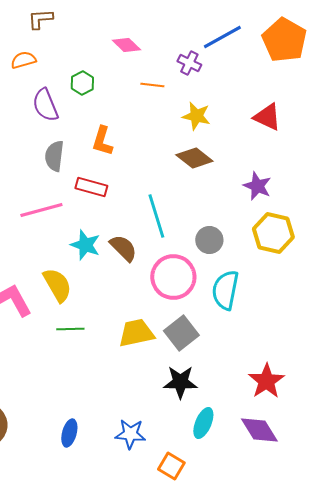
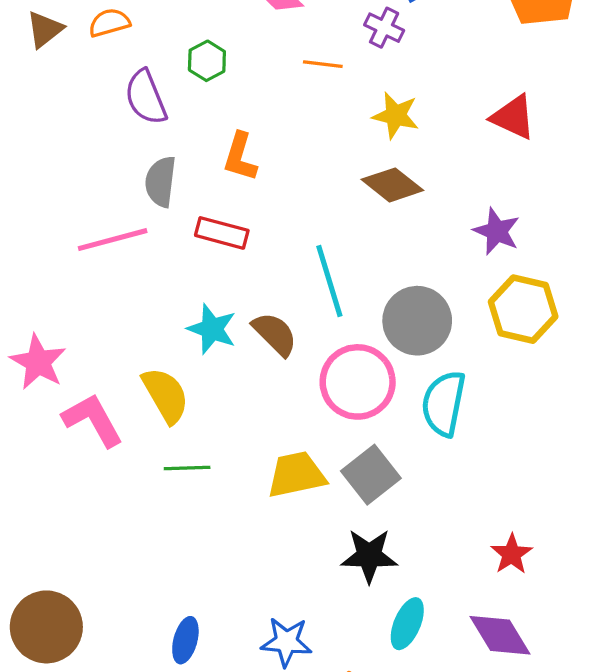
pink line: (41, 210) -> (113, 240), moved
gray circle: (209, 240) -> (417, 321), size x1.5
red star: (266, 381) -> (512, 554), size x0.7

